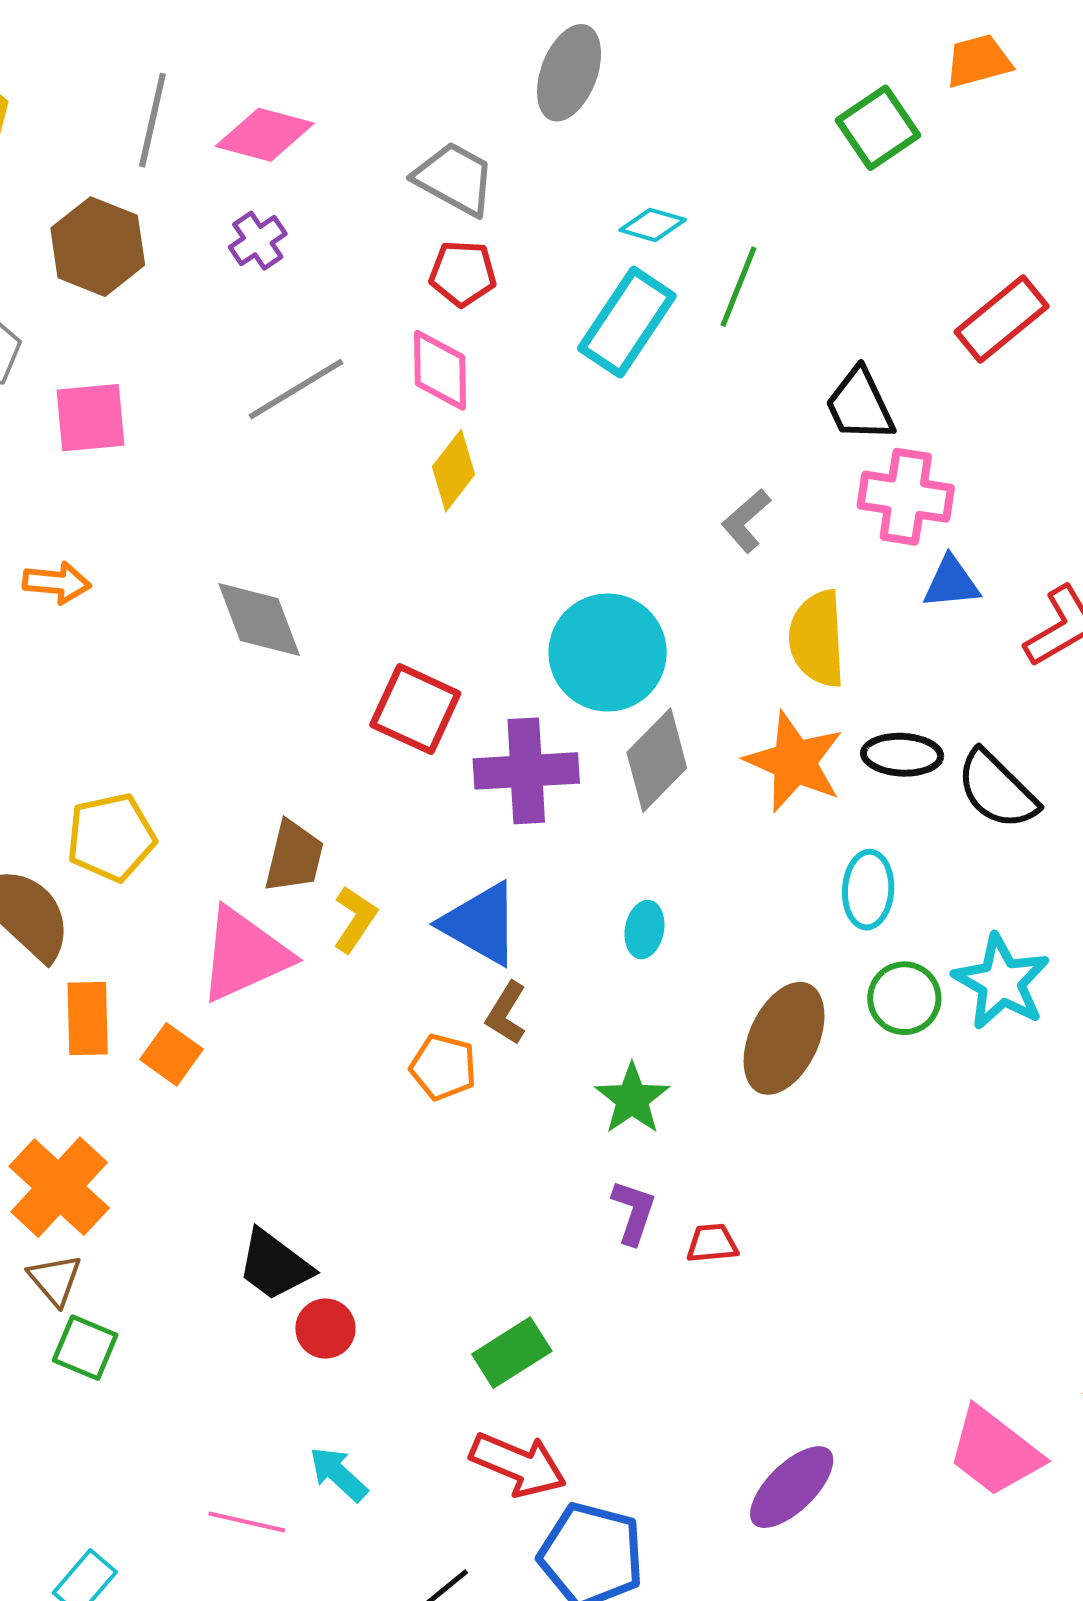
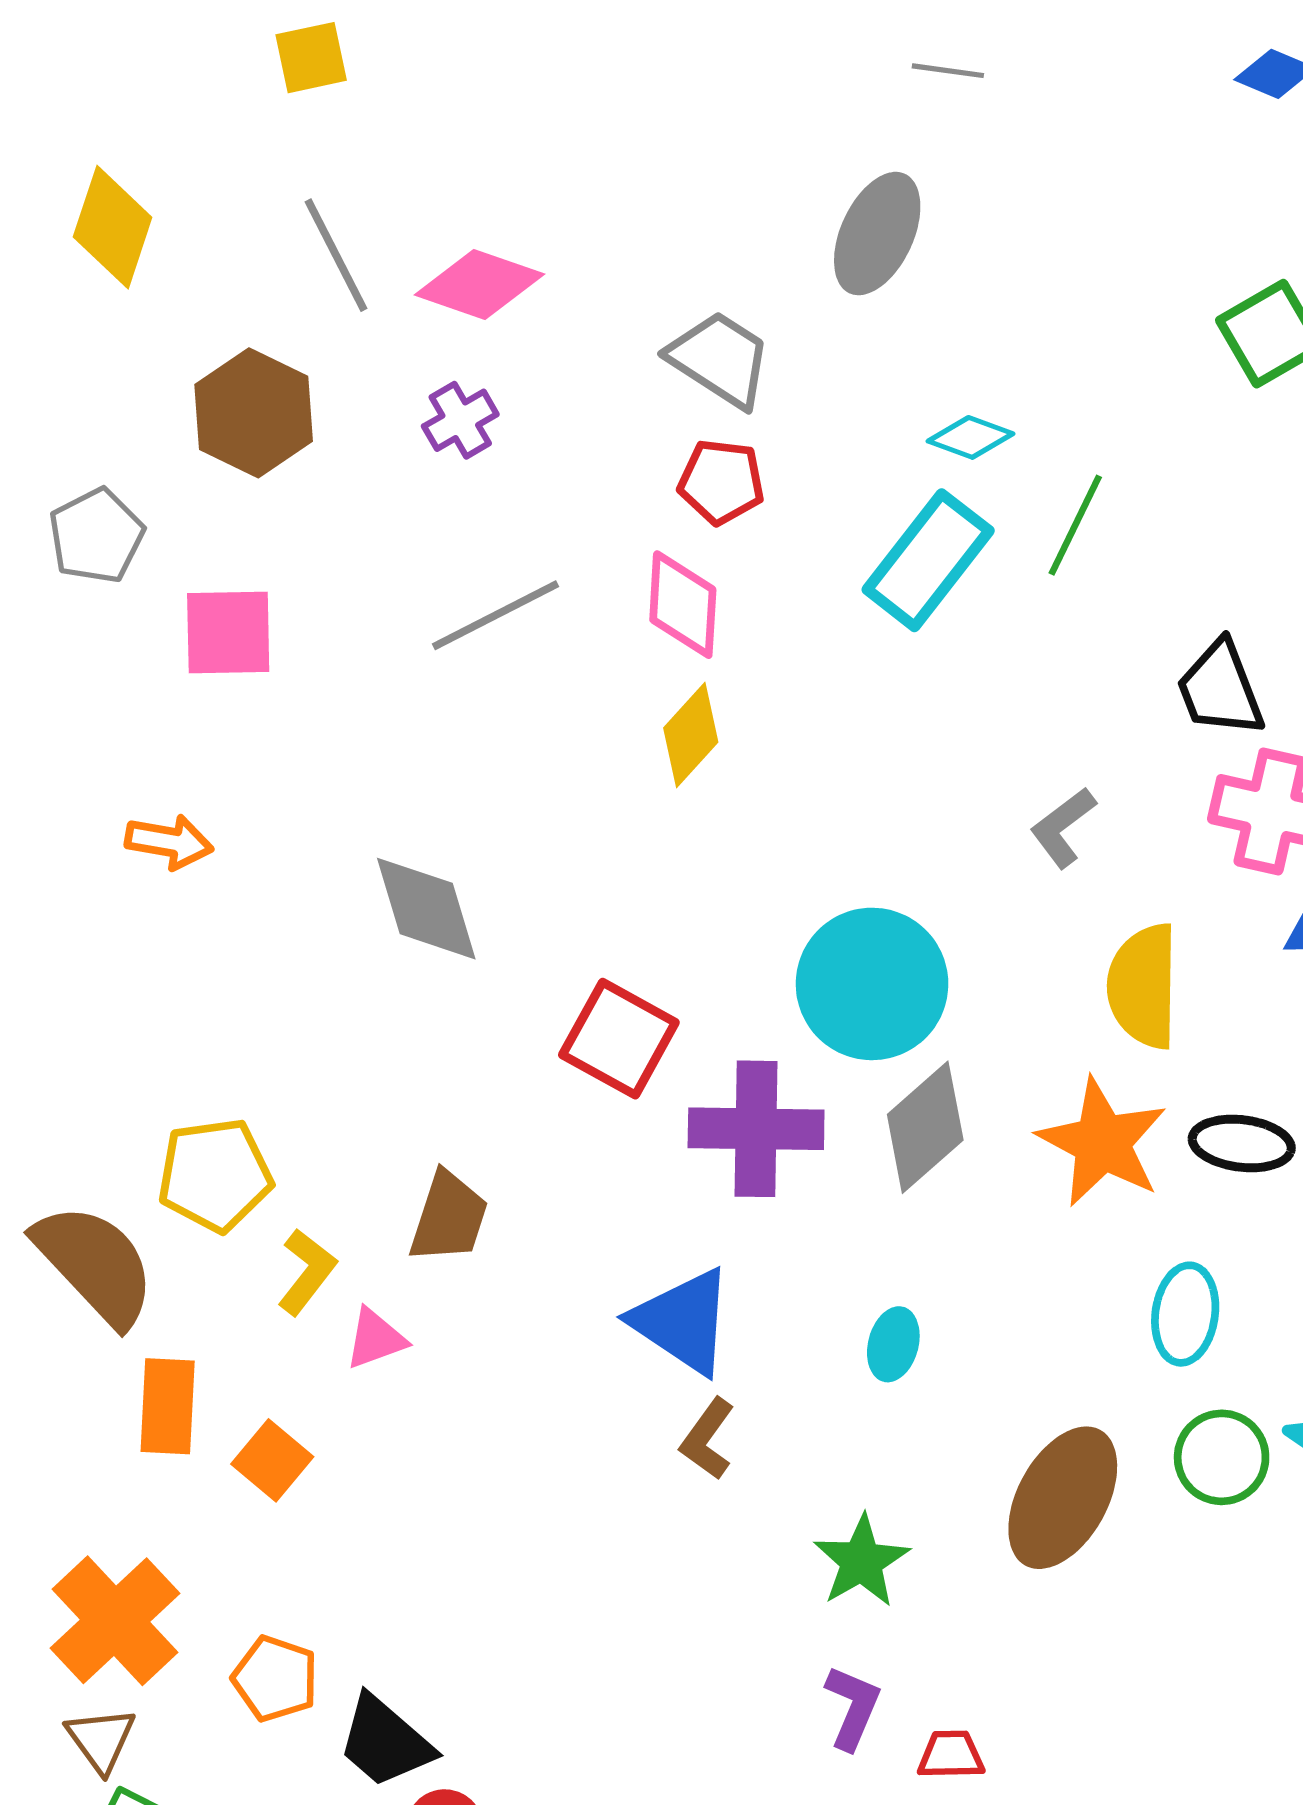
gray line: (152, 120) -> (336, 255), turned -44
yellow L-shape: (355, 919) -> (307, 1272), moved
pink triangle: (244, 955) -> (375, 1339), size x0.5
orange pentagon: (443, 1067) -> (275, 1679), moved

